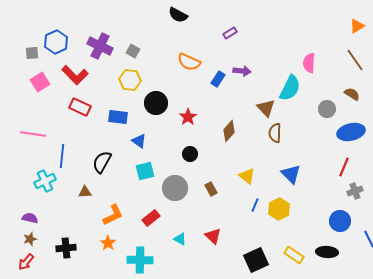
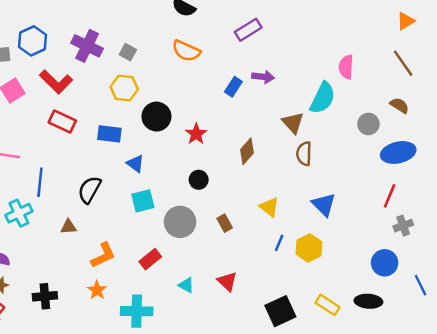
purple rectangle: (230, 33) -> (248, 30), size x1.5
orange semicircle: (189, 62) -> (186, 51), moved

